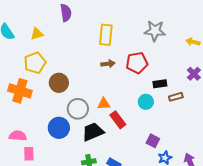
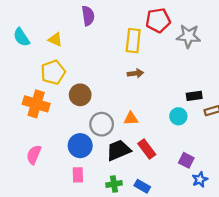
yellow triangle: (37, 34) -> (55, 40), turned 40
red pentagon: (137, 63) -> (158, 20), moved
red rectangle: (118, 120) -> (147, 149), moved
pink semicircle: (18, 136) -> (34, 155), turned -72
pink rectangle: (29, 154) -> (78, 175), moved

